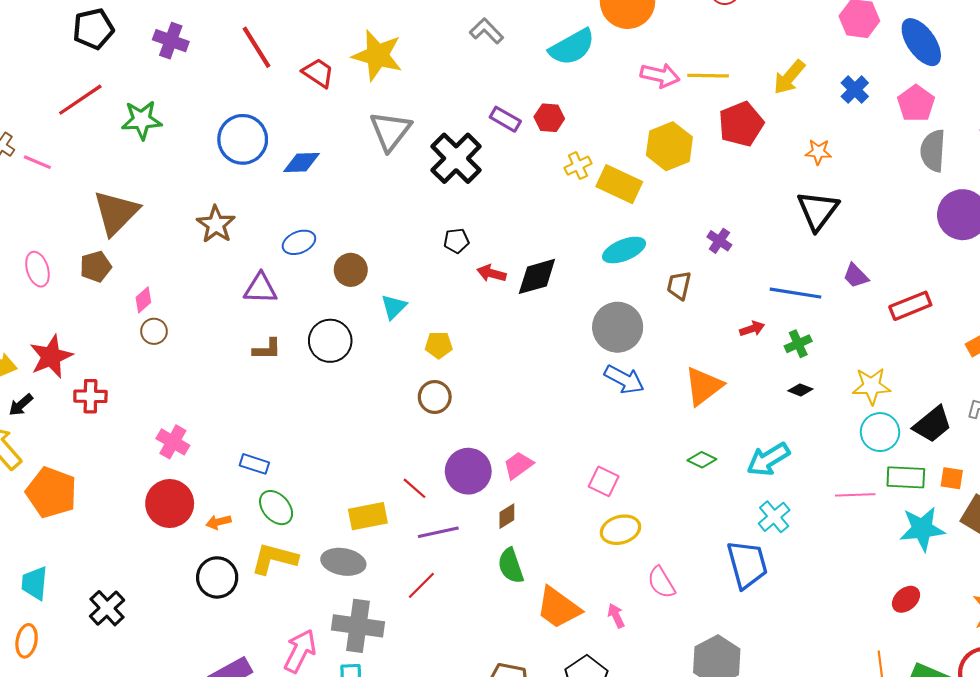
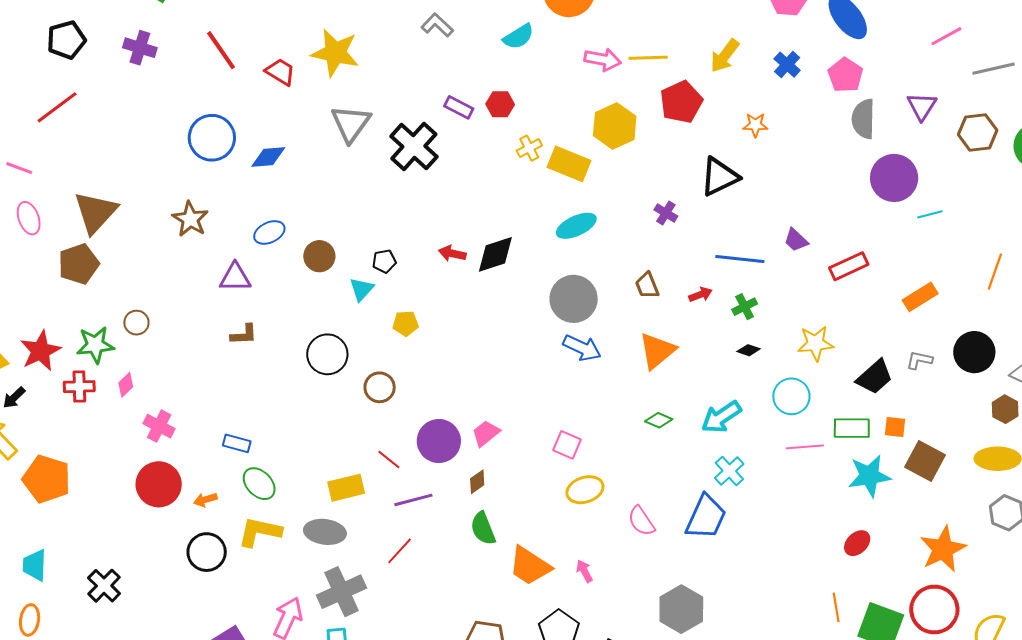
cyan semicircle: (572, 47) -> (519, 37), size x0.7
green star: (142, 120) -> (95, 345), moved
black triangle: (818, 211) -> (719, 177), moved, turned 30
black pentagon: (456, 241) -> (384, 261), moved
brown pentagon: (96, 267) -> (79, 264), size x1.4
pink ellipse: (38, 269) -> (29, 218), moved
brown trapezoid: (679, 285) -> (647, 286), moved, turned -32
pink diamond: (143, 300) -> (126, 385), moved
black circle: (330, 341) -> (327, 354), moved
brown circle: (435, 397) -> (380, 387), moved
cyan circle: (880, 432) -> (791, 396), moved
blue trapezoid: (747, 564) -> (706, 517), turned 42
pink semicircle: (661, 582) -> (641, 521), moved
gray cross: (358, 626) -> (341, 592), turned -30

